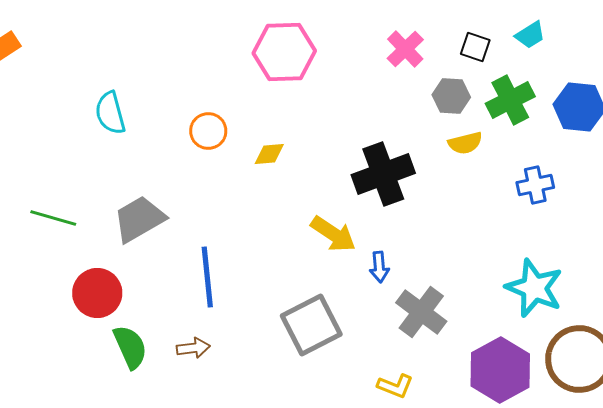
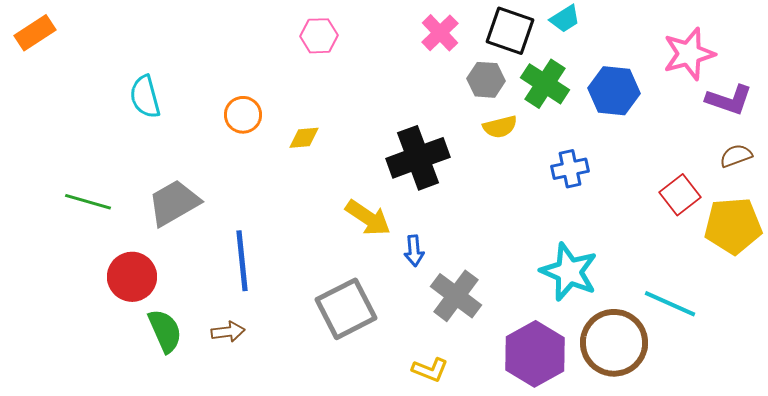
black square: (475, 47) -> (510, 31), size x1.6
pink hexagon: (284, 52) -> (319, 36), size x0.6
green cross: (510, 100) -> (545, 84), turned -30

